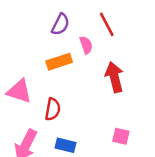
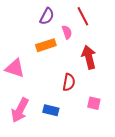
red semicircle: (53, 109) -> (69, 82), moved

